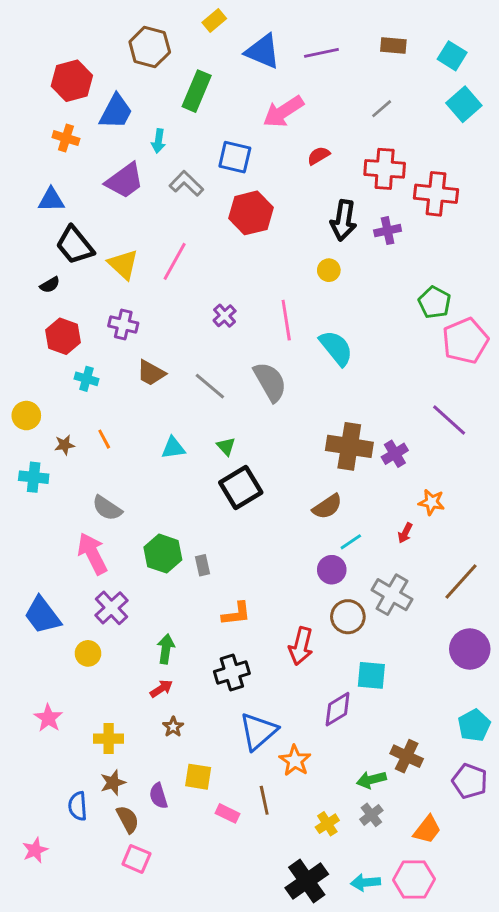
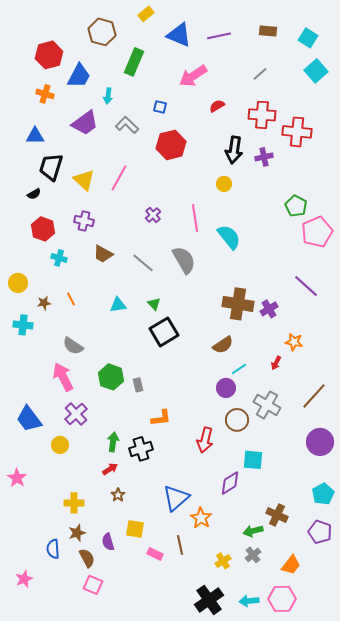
blue square: (235, 157) -> (160, 107), size x0.6
black trapezoid: (75, 245) -> (51, 167), turned 56
black cross: (232, 672) -> (141, 449), moved
pink star: (48, 718) -> (17, 478), moved

